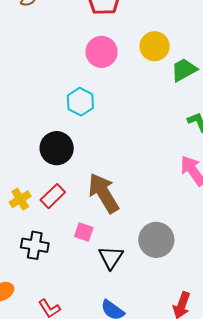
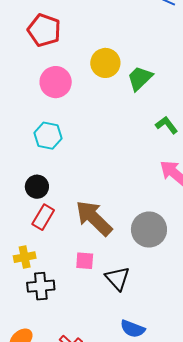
black circle: (57, 148) -> (37, 187), size x0.7
red rectangle: (53, 196) -> (43, 217), moved
yellow cross: (20, 199) -> (25, 257), moved, turned 35
gray circle: (156, 240) -> (149, 229), moved

